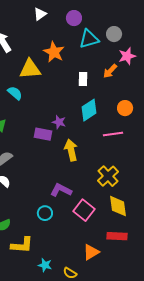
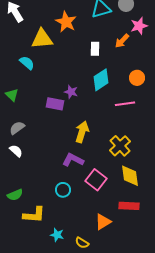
yellow arrow: (71, 150) -> (82, 132), moved, turned 30
cyan circle: (45, 213) -> (63, 190), moved

